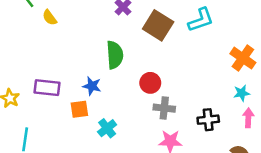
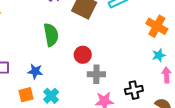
blue star: (92, 86) -> (35, 71), moved
orange square: (79, 109) -> (26, 95), moved
black cross: (208, 120) -> (134, 90), moved

